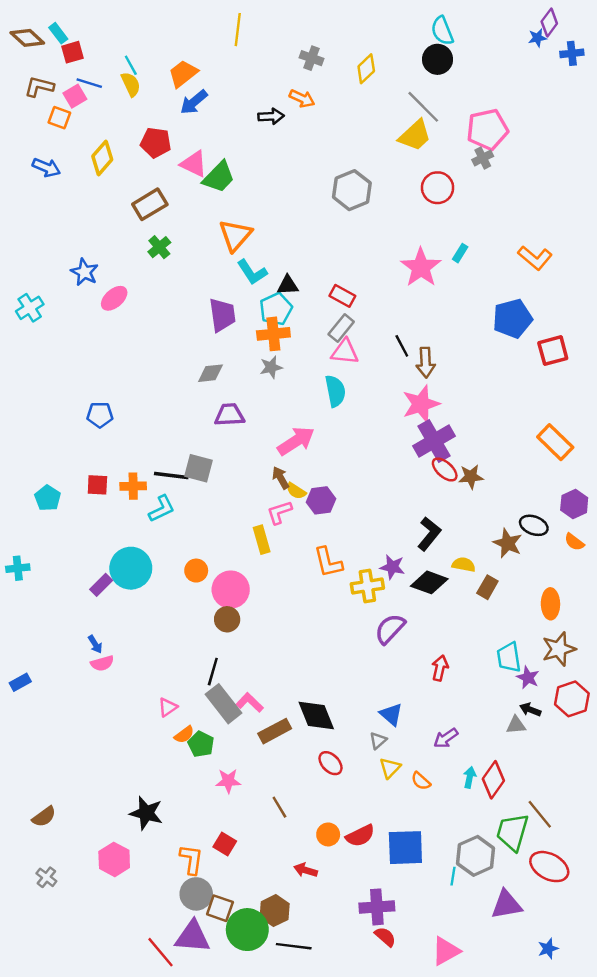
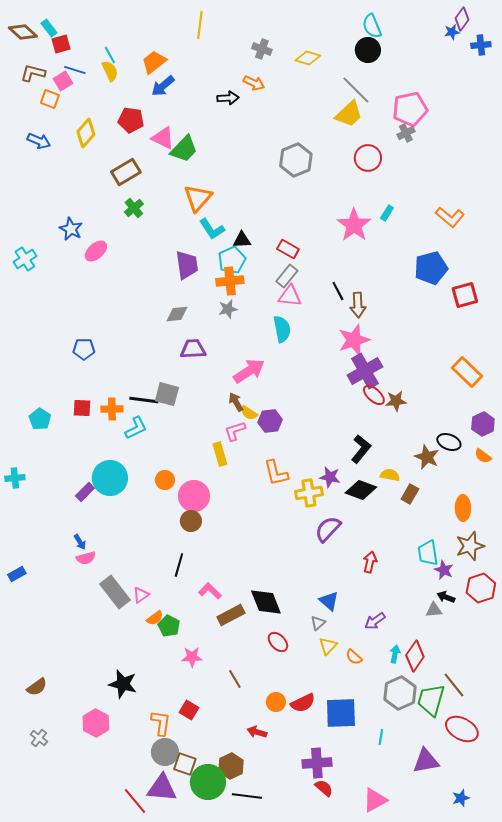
yellow diamond: (366, 69) -> (308, 58), turned 60
gray rectangle: (224, 704) -> (115, 592), moved
gray hexagon: (476, 856) -> (400, 693), moved

